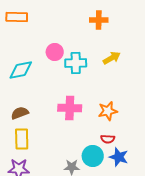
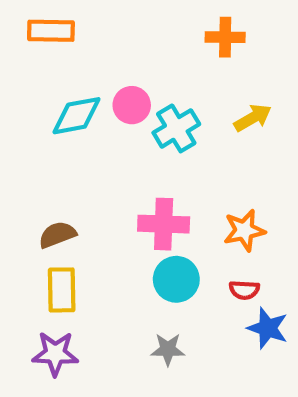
cyan cross: (76, 63) -> (176, 128), turned -30
cyan diamond: (21, 70) -> (76, 116), moved
cyan circle: (93, 156) -> (176, 279), moved

